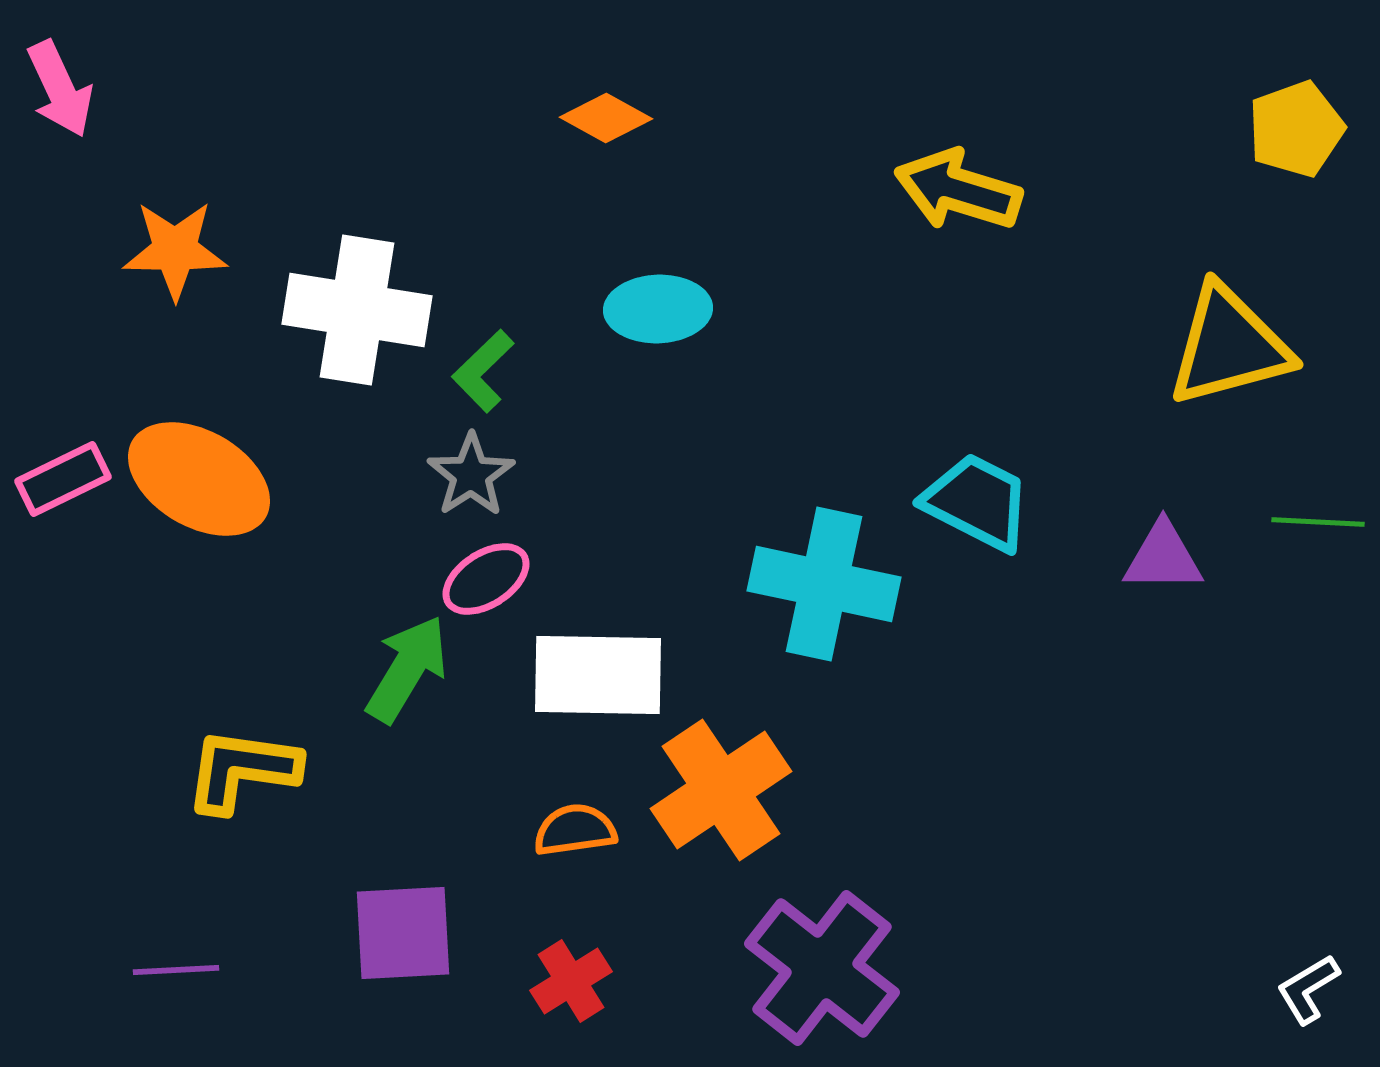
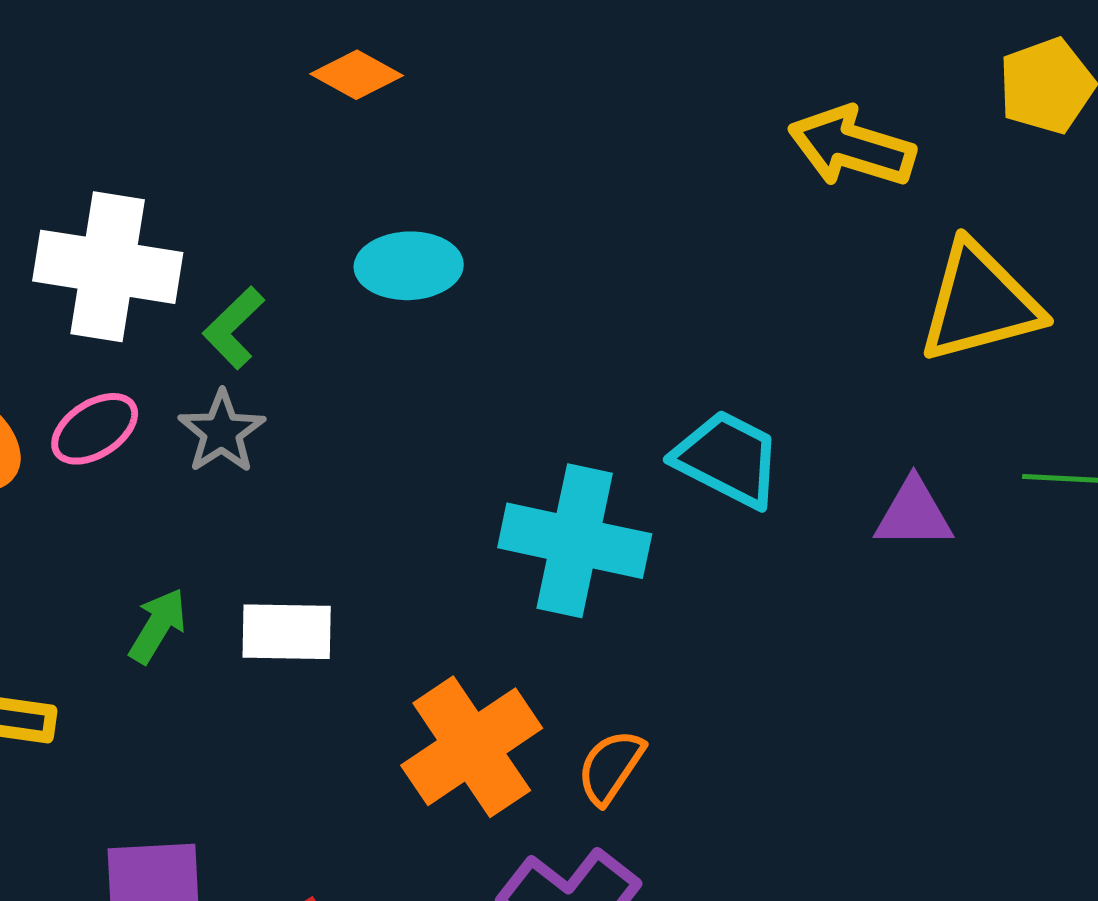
yellow arrow: (958, 190) -> (852, 147), moved
pink ellipse: (486, 579) -> (95, 429), moved
green arrow: (407, 669) -> (158, 626), size x0.7
white rectangle: (598, 675) -> (287, 632), moved, size x0.7
orange semicircle: (575, 830) -> (611, 767), moved, turned -48

